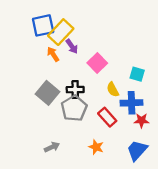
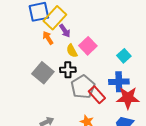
cyan square: (137, 74) -> (124, 56), turned 32
yellow semicircle: (113, 90) -> (72, 51), moved
gray pentagon: (74, 108) -> (83, 87), moved
red star: (141, 120) -> (128, 98), size x1.6

